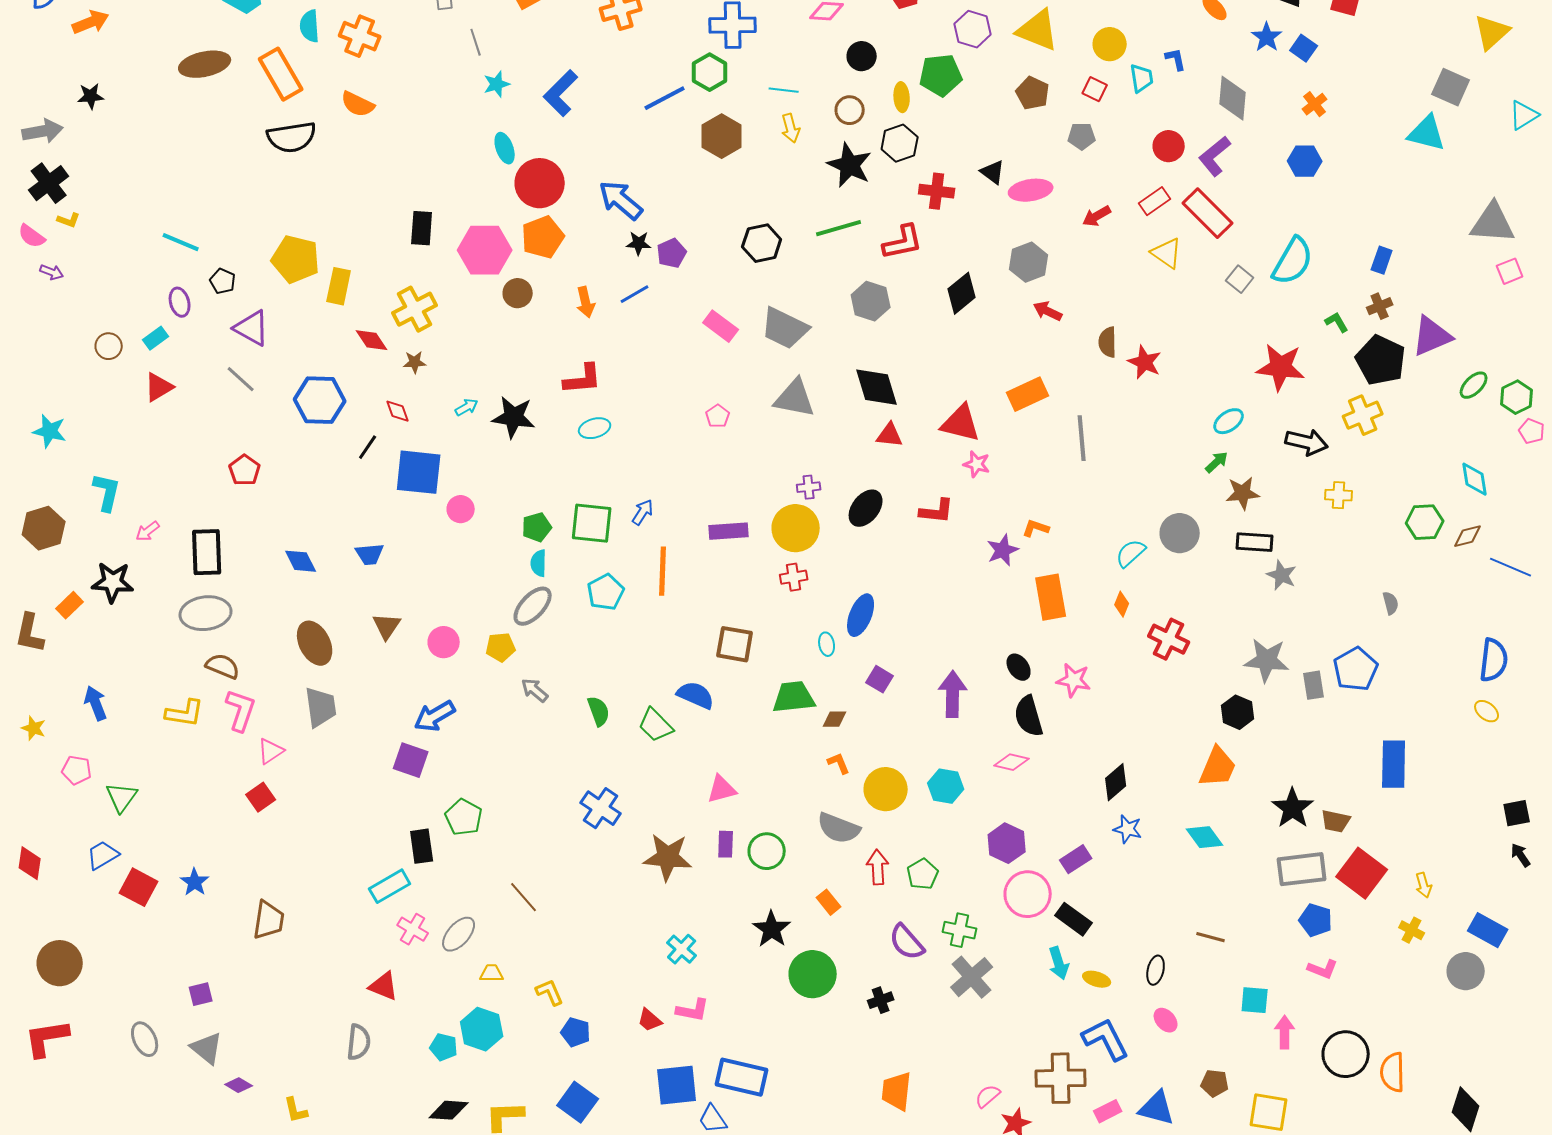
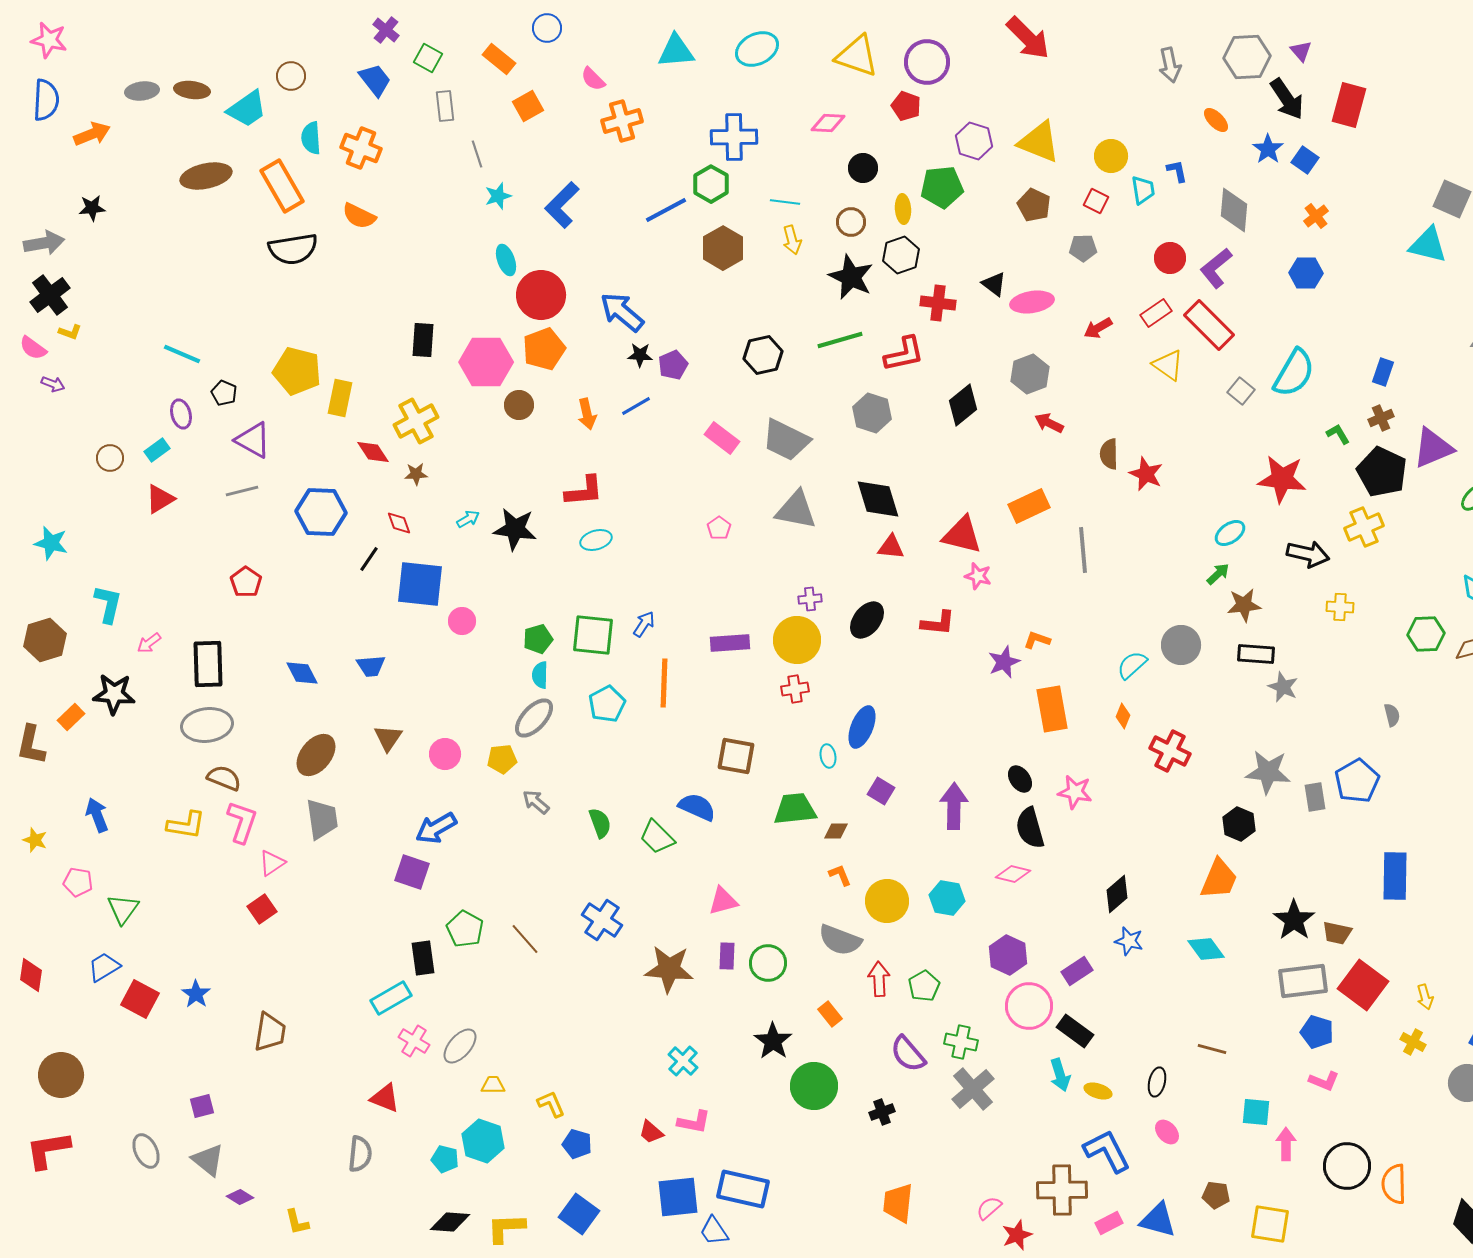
gray line: (241, 379) -> (242, 491), turned -56
brown ellipse: (315, 643) -> (316, 755), turned 66
brown line: (524, 897) -> (525, 939), moved

